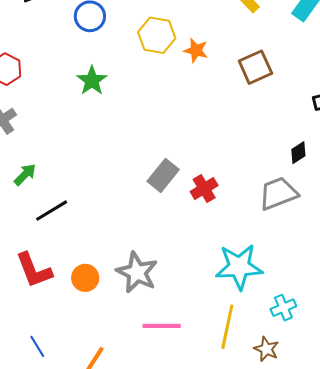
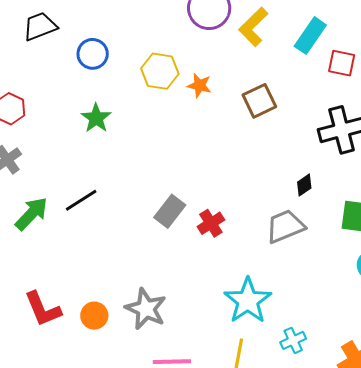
green arrow: (25, 175) -> (32, 214), size x1.5
black line: (52, 211) -> (81, 200), moved
cyan star: (239, 267) -> (248, 301), turned -30

